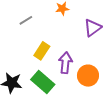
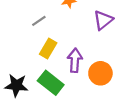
gray line: (26, 20) -> (39, 21), moved

